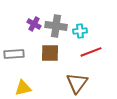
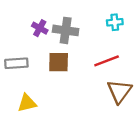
cyan cross: (80, 31) -> (115, 22), moved
brown triangle: (77, 83) -> (119, 91), moved

